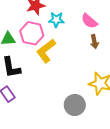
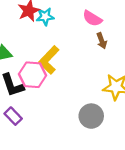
cyan star: (56, 20) -> (45, 17), moved
pink hexagon: (32, 33) -> (33, 75), moved

